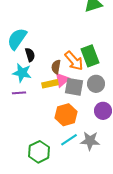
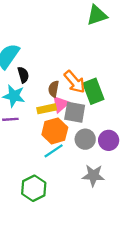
green rectangle: (90, 56) -> (93, 91), moved
gray circle: (96, 84) -> (85, 139), moved
orange hexagon: (66, 115) -> (55, 131), moved
cyan line: (69, 140) -> (54, 151), moved

